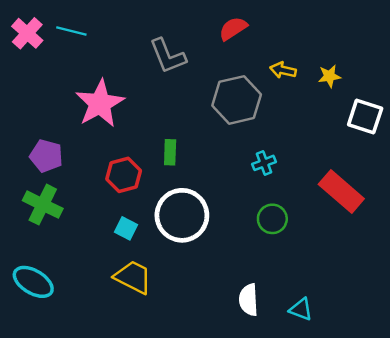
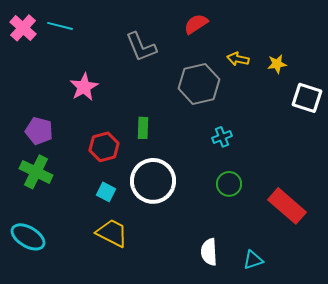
pink star: (100, 103) -> (84, 87), size x0.7
red rectangle: (341, 192) -> (287, 206), moved
cyan triangle: (301, 309) -> (253, 260), turned -40

